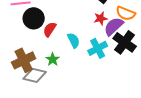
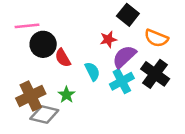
red star: (101, 18) -> (108, 39), moved
purple semicircle: (114, 26) -> (124, 57), moved
red semicircle: (50, 29) -> (63, 58), turned -63

